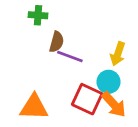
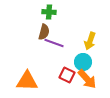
green cross: (38, 15) -> (49, 12), moved
red square: (87, 99) -> (67, 75), size x0.7

